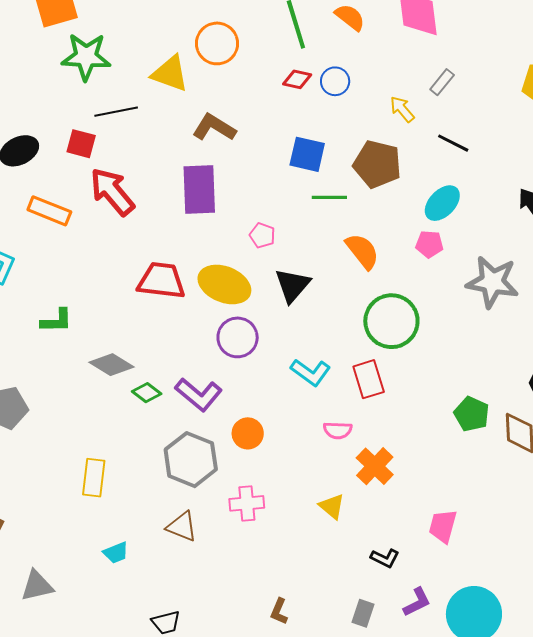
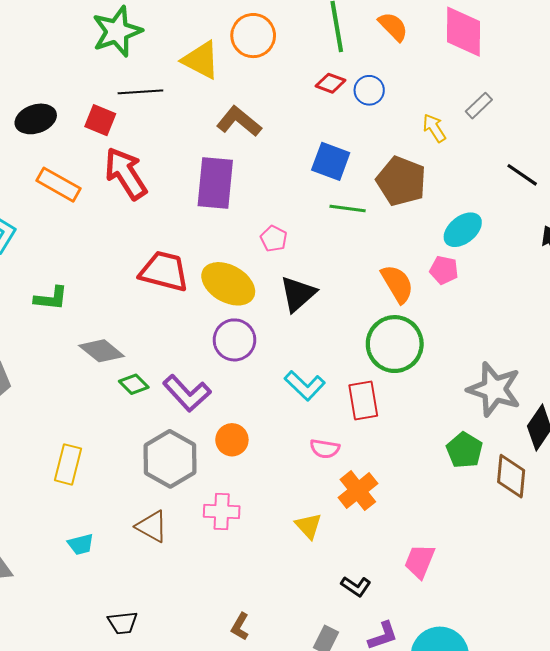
green star: (86, 57) -> (117, 31), turned -30
black line: (453, 143) -> (522, 175), moved
orange semicircle: (362, 251) -> (397, 284), moved
gray star: (492, 282) -> (494, 389), moved

